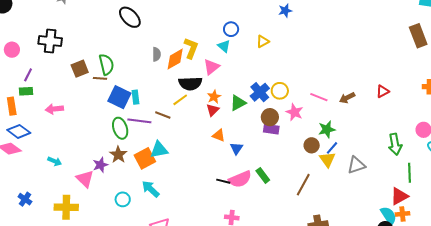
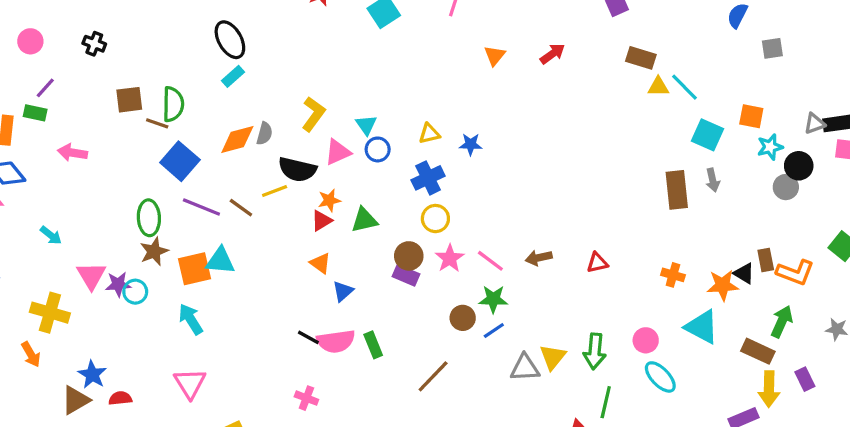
blue star: (285, 11) -> (471, 144), moved
blue circle: (231, 29) -> (378, 149), moved
black cross: (50, 41) -> (94, 44), size x0.6
gray semicircle: (157, 54) -> (265, 134), moved
orange diamond: (175, 59) -> (237, 140), moved
blue cross: (260, 92) -> (428, 178), moved
cyan rectangle: (136, 97) -> (233, 76), moved, turned 40
pink line: (319, 97) -> (490, 261), moved
green ellipse: (120, 128) -> (149, 218), moved
yellow triangle: (327, 160) -> (553, 357), moved
purple star: (100, 165) -> (118, 284), moved
cyan circle: (123, 199) -> (135, 292), moved

